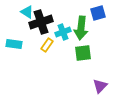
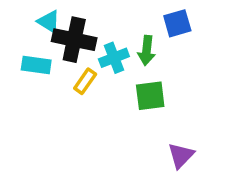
black cross: (41, 22) -> (74, 40), turned 30
green arrow: (81, 28) -> (147, 50), size x0.7
cyan rectangle: (14, 44) -> (36, 65), moved

